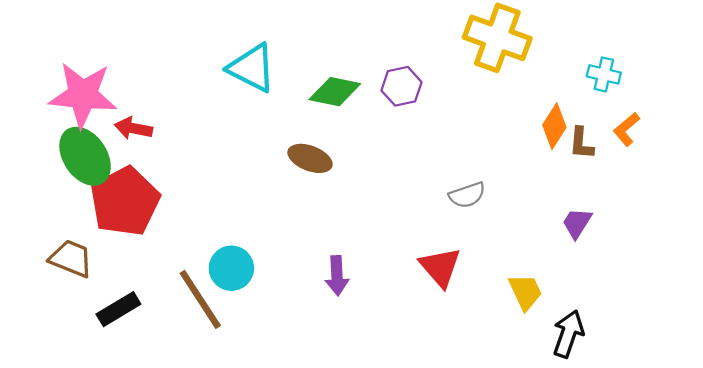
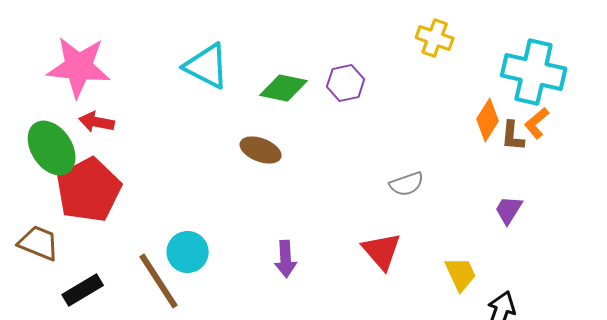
yellow cross: (497, 38) -> (435, 38), size x0.6
cyan cross: (604, 74) -> (534, 72), size x2.0
pink star: (83, 95) -> (79, 67), moved
orange L-shape: (626, 129) -> (537, 123), moved

